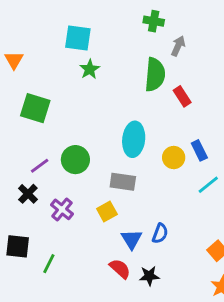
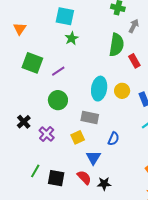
yellow circle: (174, 158) -> (122, 91), moved
purple line: (40, 166) -> (58, 71), moved
blue semicircle: (160, 233) -> (114, 139), moved
black square: (18, 246) -> (56, 178), moved

